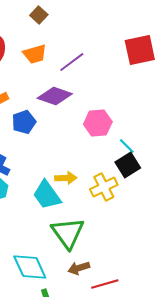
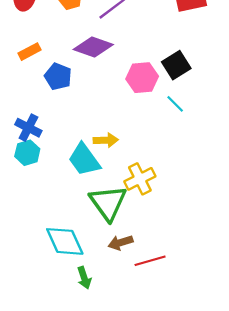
blue pentagon: (24, 122) -> (58, 77), turned -30
black square: (128, 165) -> (176, 65), moved
yellow cross: (104, 187) -> (140, 179), moved

